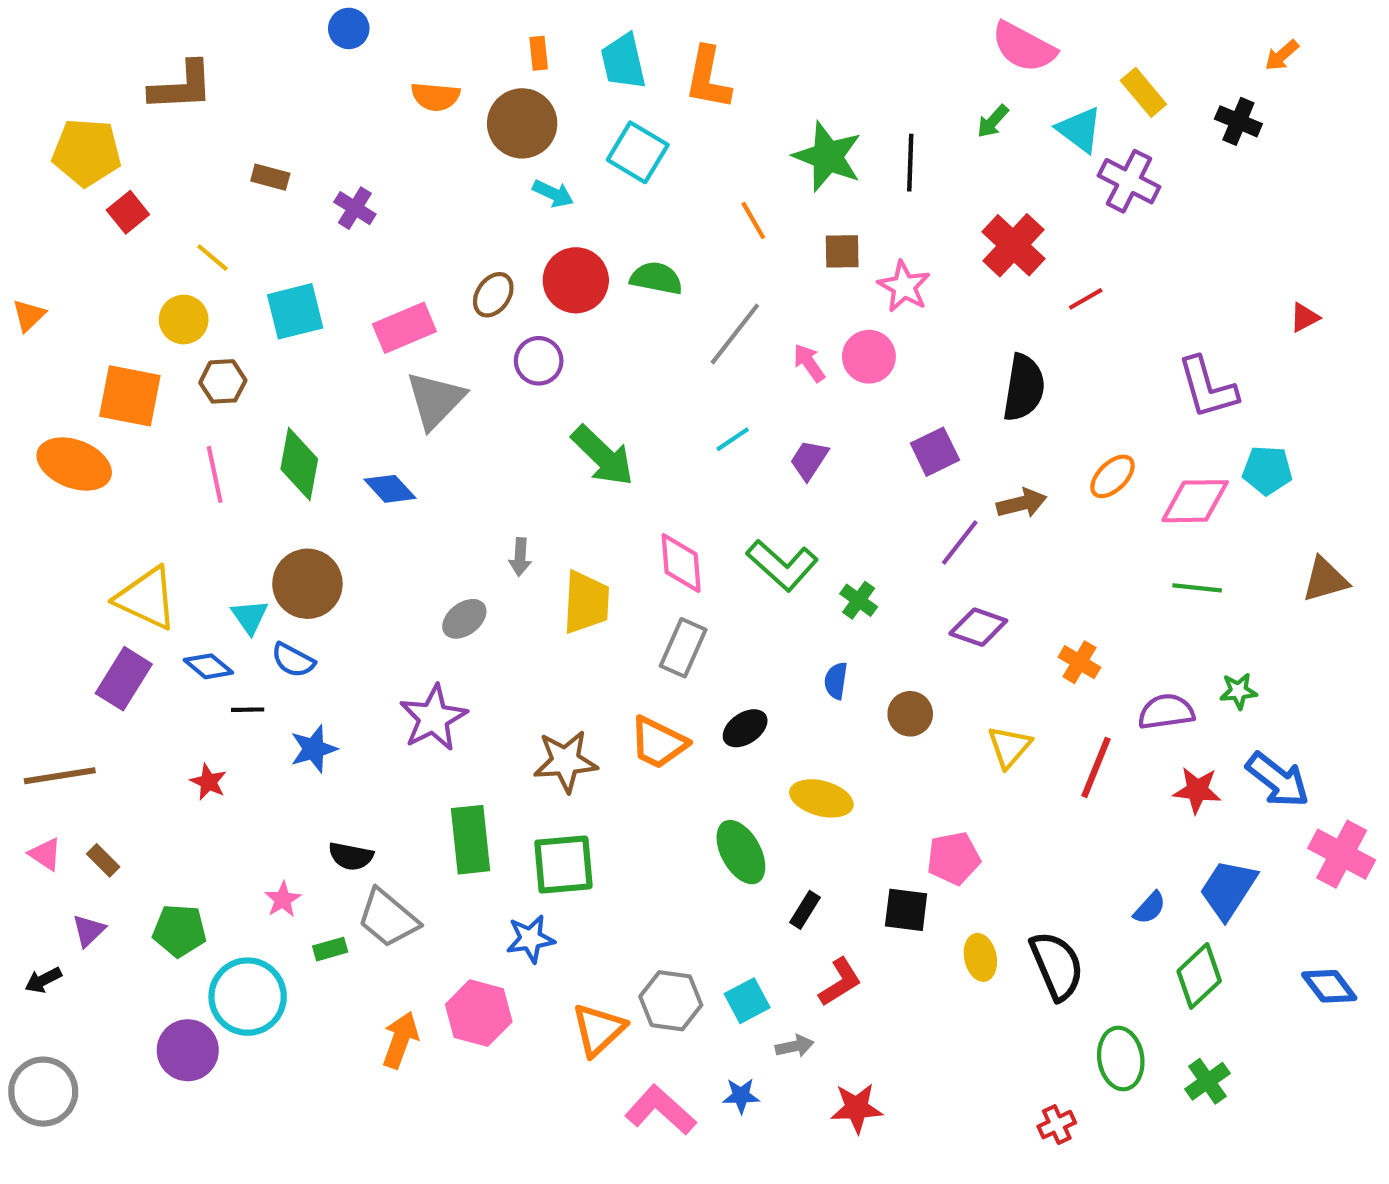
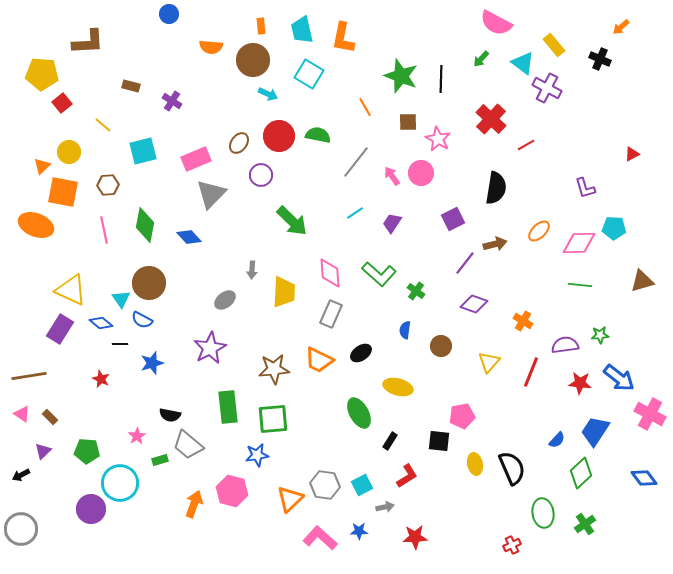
orange triangle: (29, 315) -> (42, 166), moved
yellow circle: (184, 320) -> (69, 152), moved
purple L-shape: (1207, 388) -> (585, 188), size x0.7

